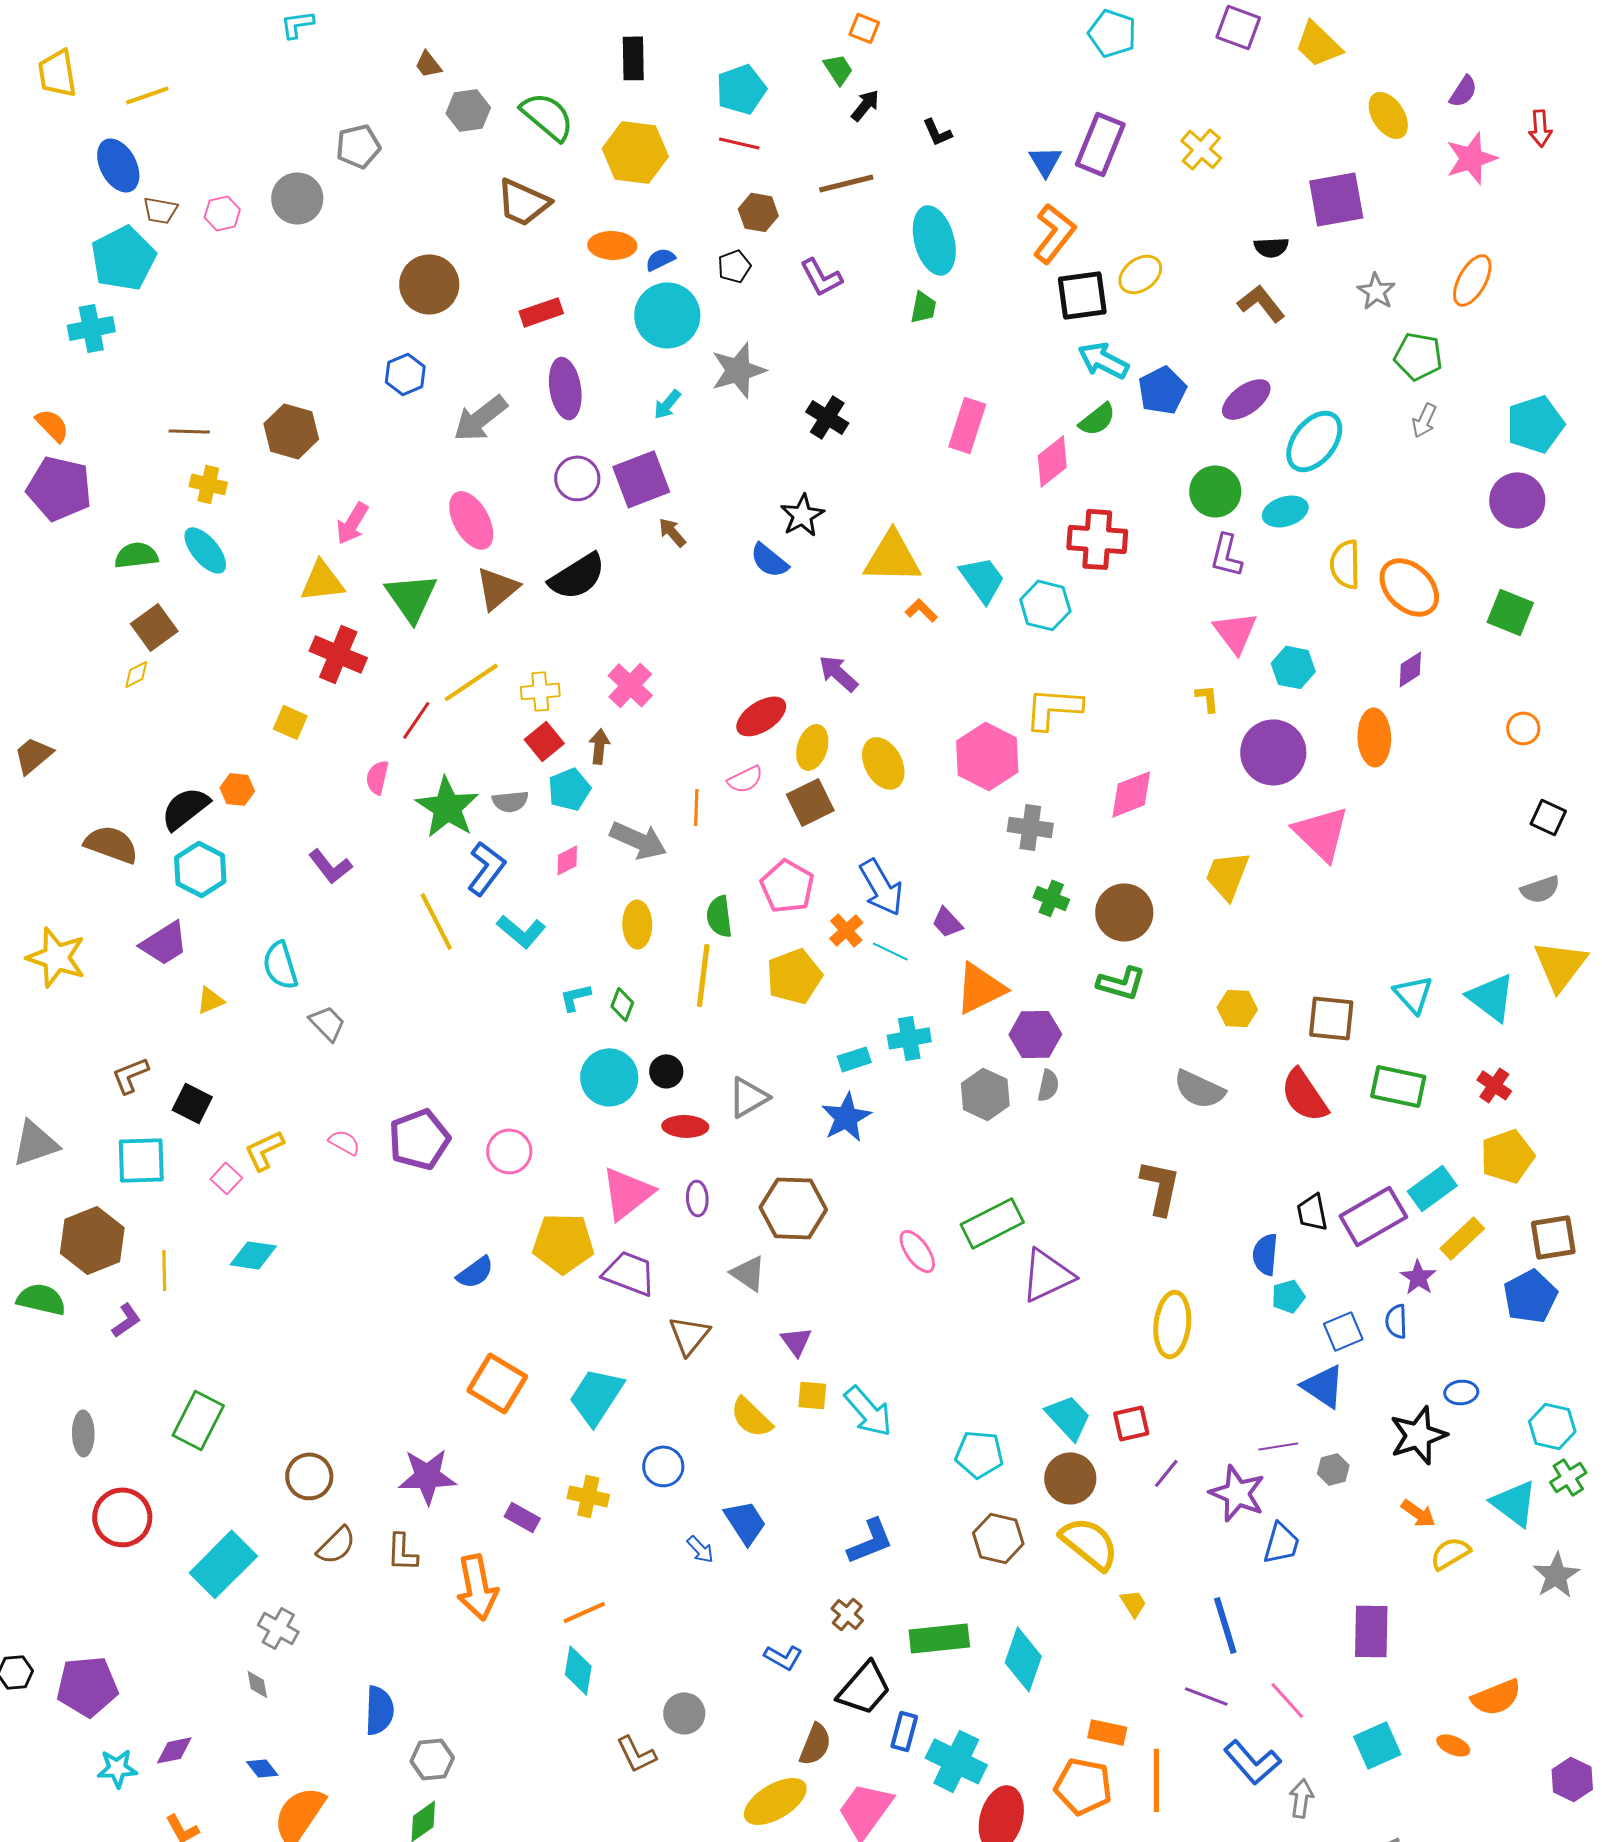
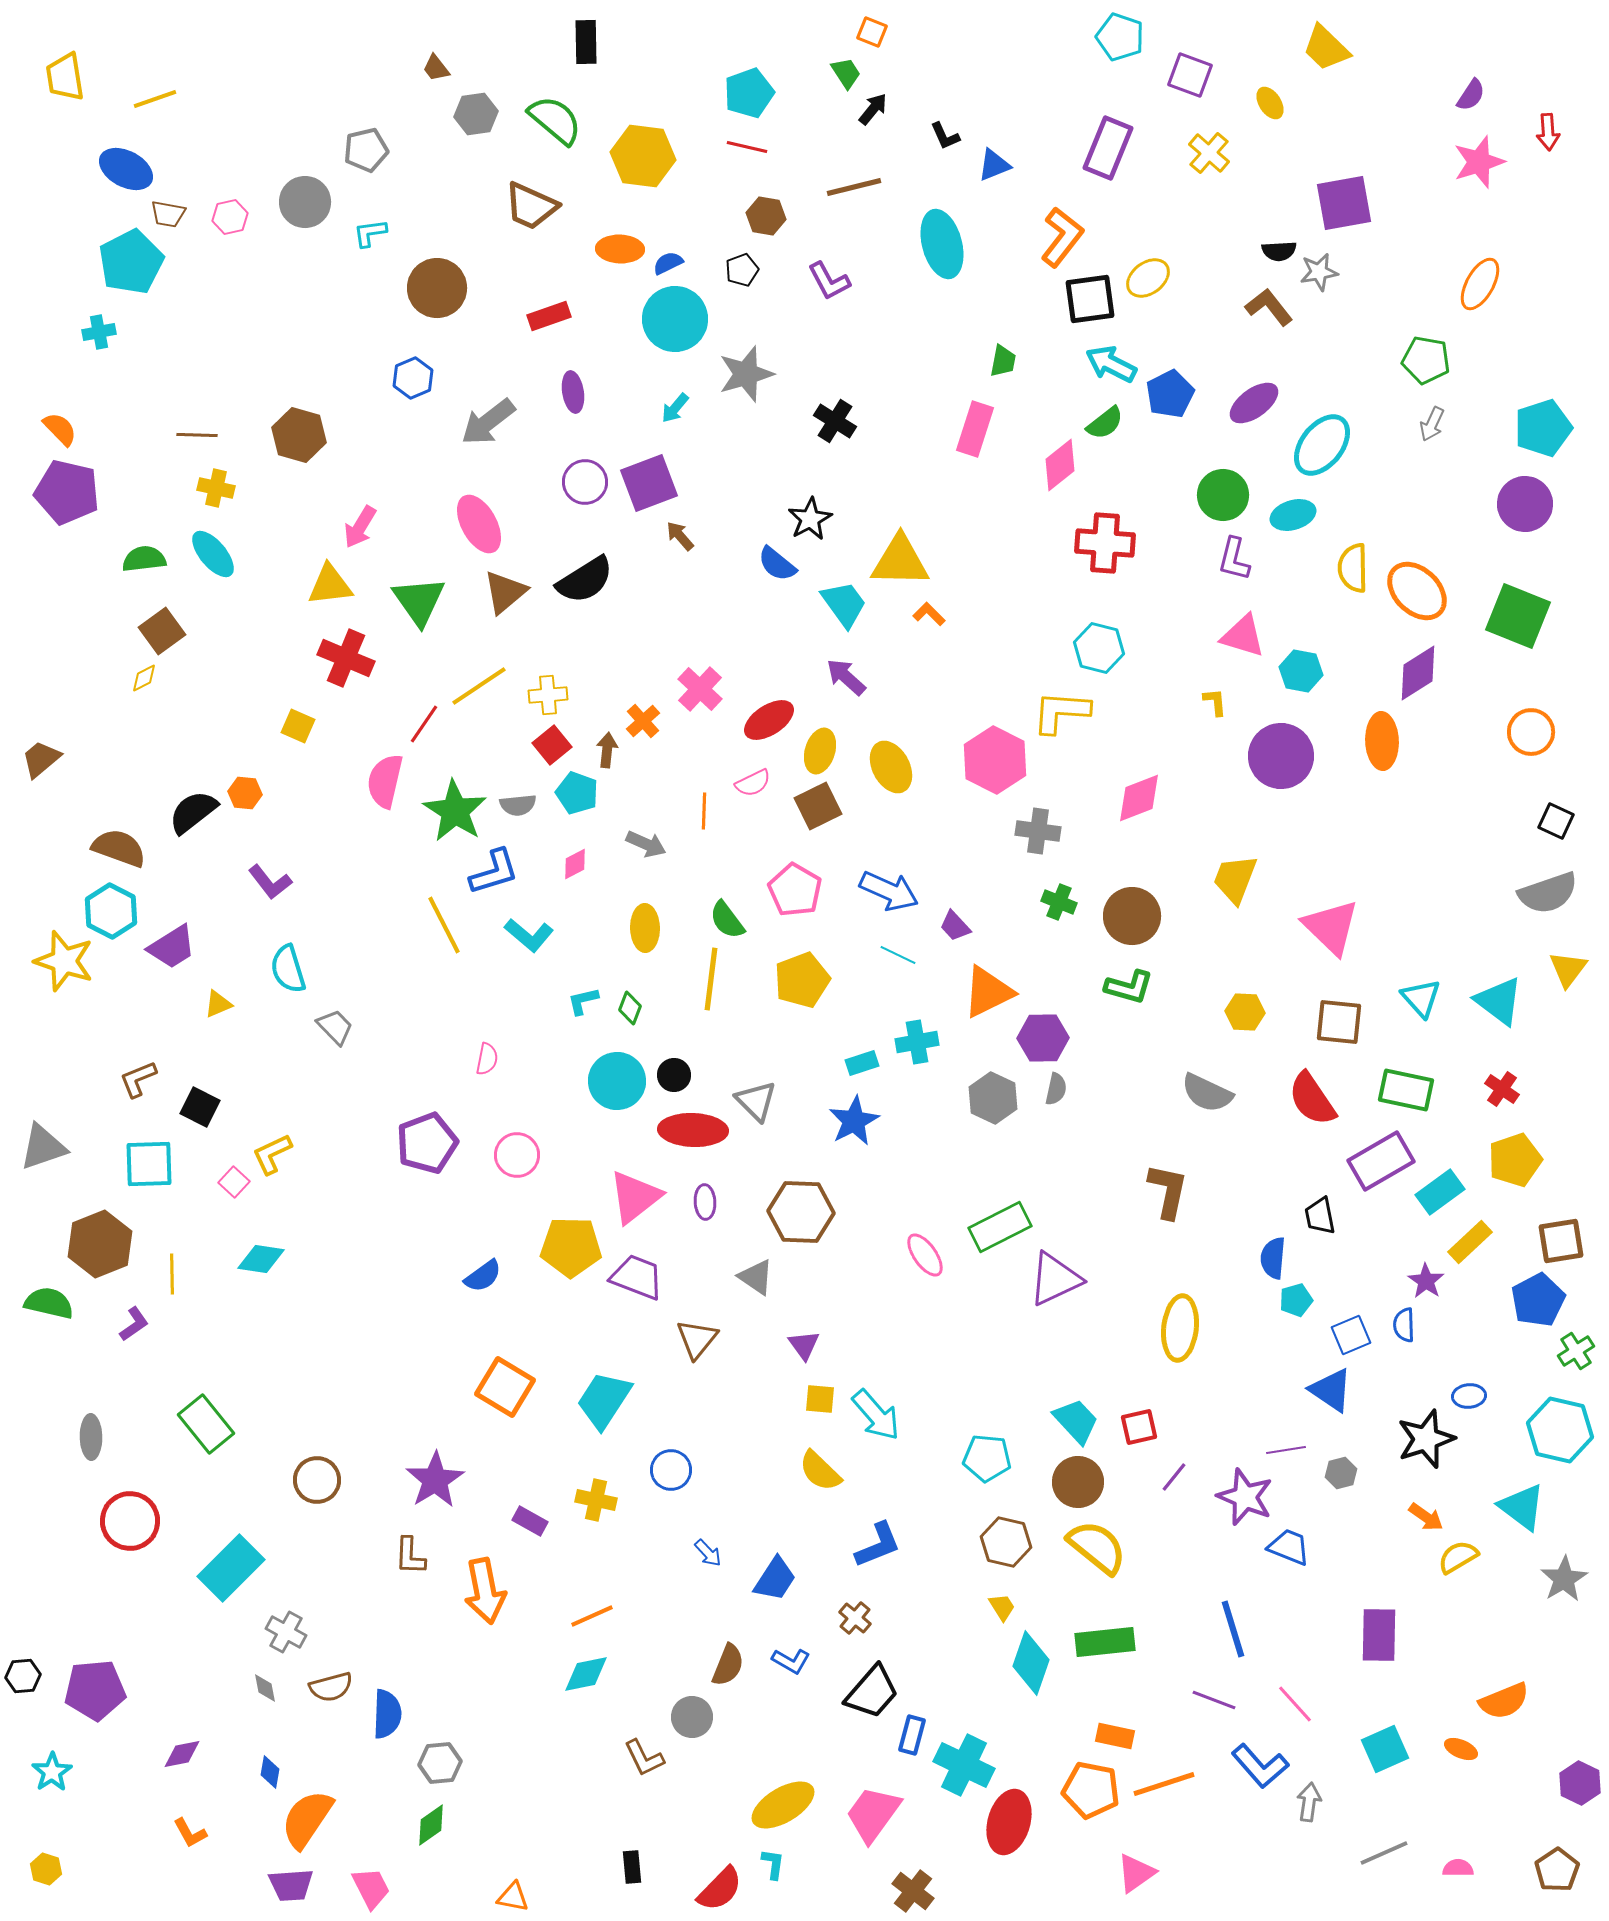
cyan L-shape: (297, 24) -> (370, 233), moved
purple square: (1238, 27) -> (1190, 75), moved
black rectangle: (633, 58) -> (586, 42), moved
yellow ellipse: (1388, 115) -> (1270, 103), moved, size x0.7
blue triangle: (1045, 161) -> (994, 165), moved, turned 39
blue ellipse: (118, 165) -> (126, 169), turned -34
gray star: (1376, 291) -> (1319, 272), moved, turned 30
green trapezoid: (923, 307) -> (1003, 361), moved
cyan cross: (91, 328) -> (99, 332), size x0.7
purple ellipse: (565, 388) -> (573, 392), size x0.7
cyan trapezoid: (982, 579) -> (844, 604), moved
cyan hexagon: (1045, 605) -> (1099, 648), moved
green square: (1510, 612) -> (1518, 616), size x1.4
pink triangle: (1235, 632) -> (1243, 636), turned -36
purple diamond: (1410, 669) -> (1418, 673), size x1.5
pink cross: (630, 685) -> (700, 689), moved
orange circle: (1523, 728) -> (1531, 732), size x1.4
pink semicircle: (377, 777) -> (385, 781), size x1.6
cyan pentagon: (569, 789) -> (577, 793), turned -30
pink triangle: (1321, 833) -> (1331, 927), moved
gray arrow: (638, 840) -> (646, 844), size x0.7
purple L-shape: (330, 866) -> (270, 882), moved
blue L-shape: (486, 868) -> (494, 872), turned 36
cyan hexagon: (200, 869) -> (111, 911), moved
blue arrow: (881, 887) -> (889, 891), turned -36
gray semicircle: (1540, 889) -> (1548, 893), size x1.5
green semicircle: (719, 916) -> (727, 920), turned -30
orange cross: (846, 930) -> (643, 721), moved
yellow triangle: (1560, 965) -> (1568, 969), size x0.7
gray triangle: (748, 1097) -> (756, 1101), turned -45
red ellipse: (685, 1126) -> (693, 1130), size x1.5
pink semicircle: (344, 1142) -> (487, 1059), moved, turned 72
purple rectangle: (1373, 1216) -> (1381, 1161), moved
yellow semicircle: (751, 1417) -> (820, 1471), moved
green rectangle: (198, 1420) -> (206, 1424), turned -66
cyan hexagon: (1552, 1426) -> (1560, 1430), size x1.4
purple star: (427, 1476) -> (435, 1480), turned -30
green cross: (1568, 1477) -> (1576, 1351), moved
blue trapezoid: (745, 1522) -> (775, 1579), moved, turned 66
blue trapezoid: (1281, 1543) -> (1289, 1547), turned -84
brown semicircle: (336, 1545) -> (331, 1687), moved, turned 30
yellow trapezoid: (1133, 1603) -> (1002, 1607), moved
green rectangle: (939, 1638) -> (1105, 1642), moved
cyan diamond: (578, 1670) -> (586, 1674), turned 69
brown semicircle: (815, 1744) -> (728, 1665), moved
cyan star: (117, 1768) -> (52, 1772), moved, turned -30
blue diamond: (262, 1768) -> (270, 1772), turned 48
orange line: (1156, 1780) -> (1164, 1784), turned 72

